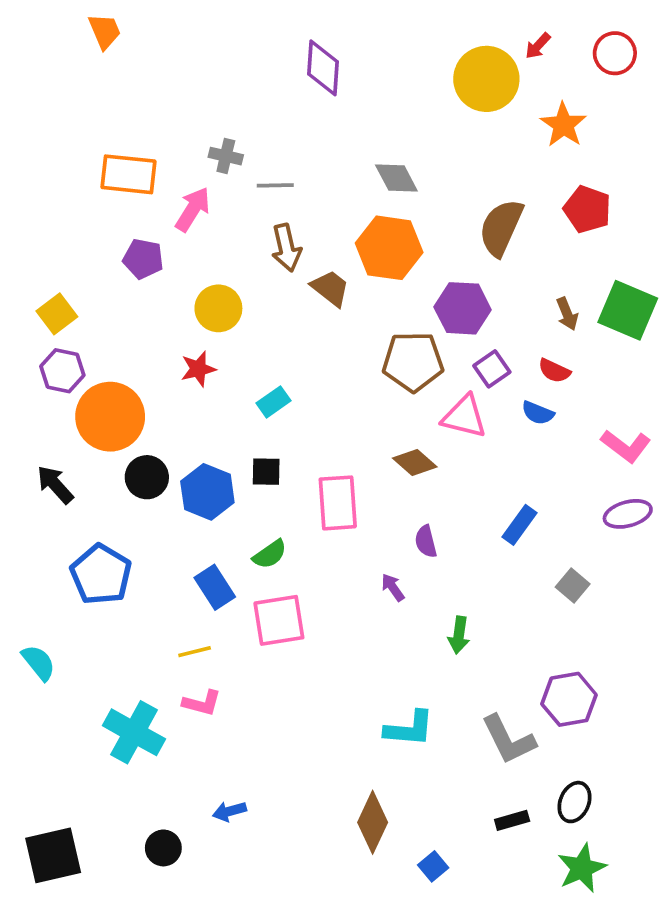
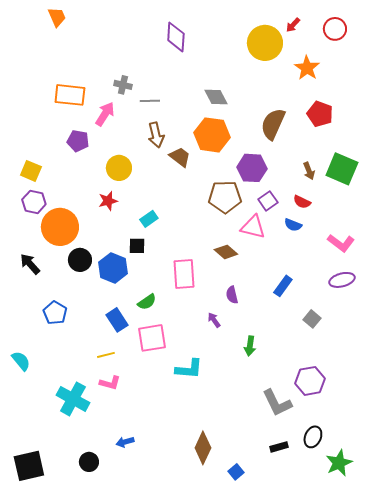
yellow square: (57, 314) -> (31, 171), turned -30
black square: (266, 472) -> (137, 246), moved
blue pentagon: (101, 574) -> (55, 313), size x0.7
cyan L-shape: (409, 729) -> (189, 369), moved
green star: (582, 868) -> (339, 463), moved

